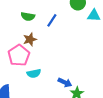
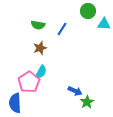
pink pentagon: (19, 55) -> (29, 82), moved
cyan semicircle: (34, 73) -> (41, 72), moved, turned -48

